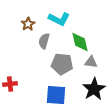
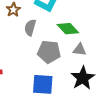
green diamond: (80, 42) -> (68, 29), turned -30

